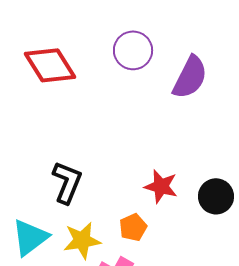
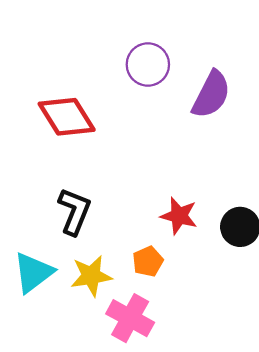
red diamond: (50, 65) -> (67, 117), moved

